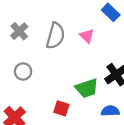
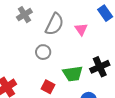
gray circle: (23, 72) -> (43, 52), moved

